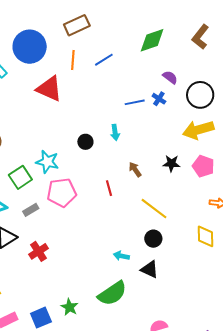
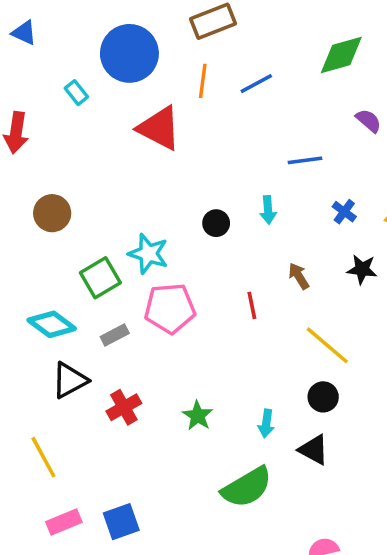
blue cross: (159, 99) -> (344, 212), moved
cyan arrow: (121, 256) -> (266, 423), turned -98
green star: (70, 307) -> (198, 416), moved

